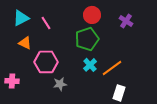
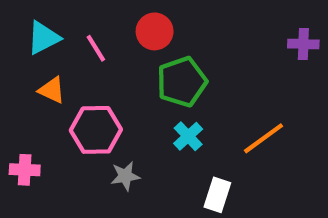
red circle: (92, 15) -> (155, 31), moved
purple cross: (126, 21) -> (303, 44), moved, turned -32
orange line: (112, 68) -> (264, 138), moved
white rectangle: (119, 93) -> (217, 195), moved

